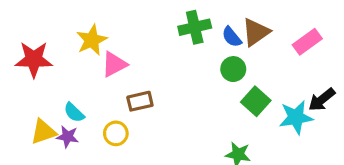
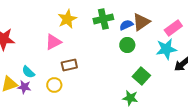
blue semicircle: (232, 37) -> (126, 25), turned 104
yellow star: (92, 40) -> (67, 19), moved
green square: (256, 101) -> (141, 76), moved
cyan star: (296, 117) -> (166, 49), moved

